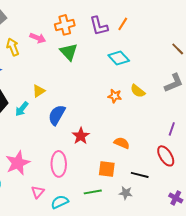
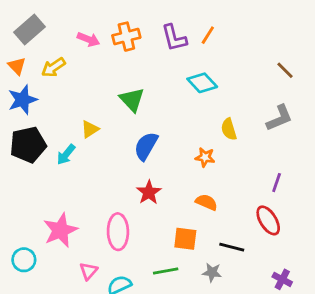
pink arrow: (38, 38) -> (88, 39), moved
yellow arrow: (13, 47) -> (53, 67), turned -102
green triangle: (69, 52) -> (132, 100), moved
yellow semicircle: (138, 91) -> (229, 129), turned 35
orange star: (115, 96) -> (205, 157), moved
blue semicircle: (57, 115) -> (146, 146), moved

